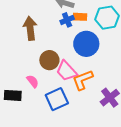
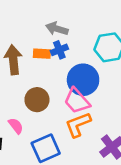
orange rectangle: (80, 17) -> (42, 54), moved
pink trapezoid: (67, 71) -> (77, 101), moved

